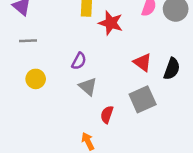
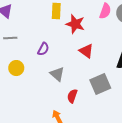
purple semicircle: (79, 61) -> (43, 49), moved
red triangle: (143, 62) -> (86, 51), moved

